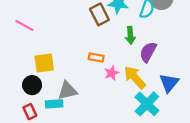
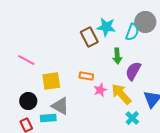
pink line: (24, 25) -> (26, 60), moved
yellow square: (44, 63) -> (51, 81), moved
gray triangle: (67, 91) -> (60, 106), turned 42
cyan cross: (147, 104) -> (132, 118), size x0.6

